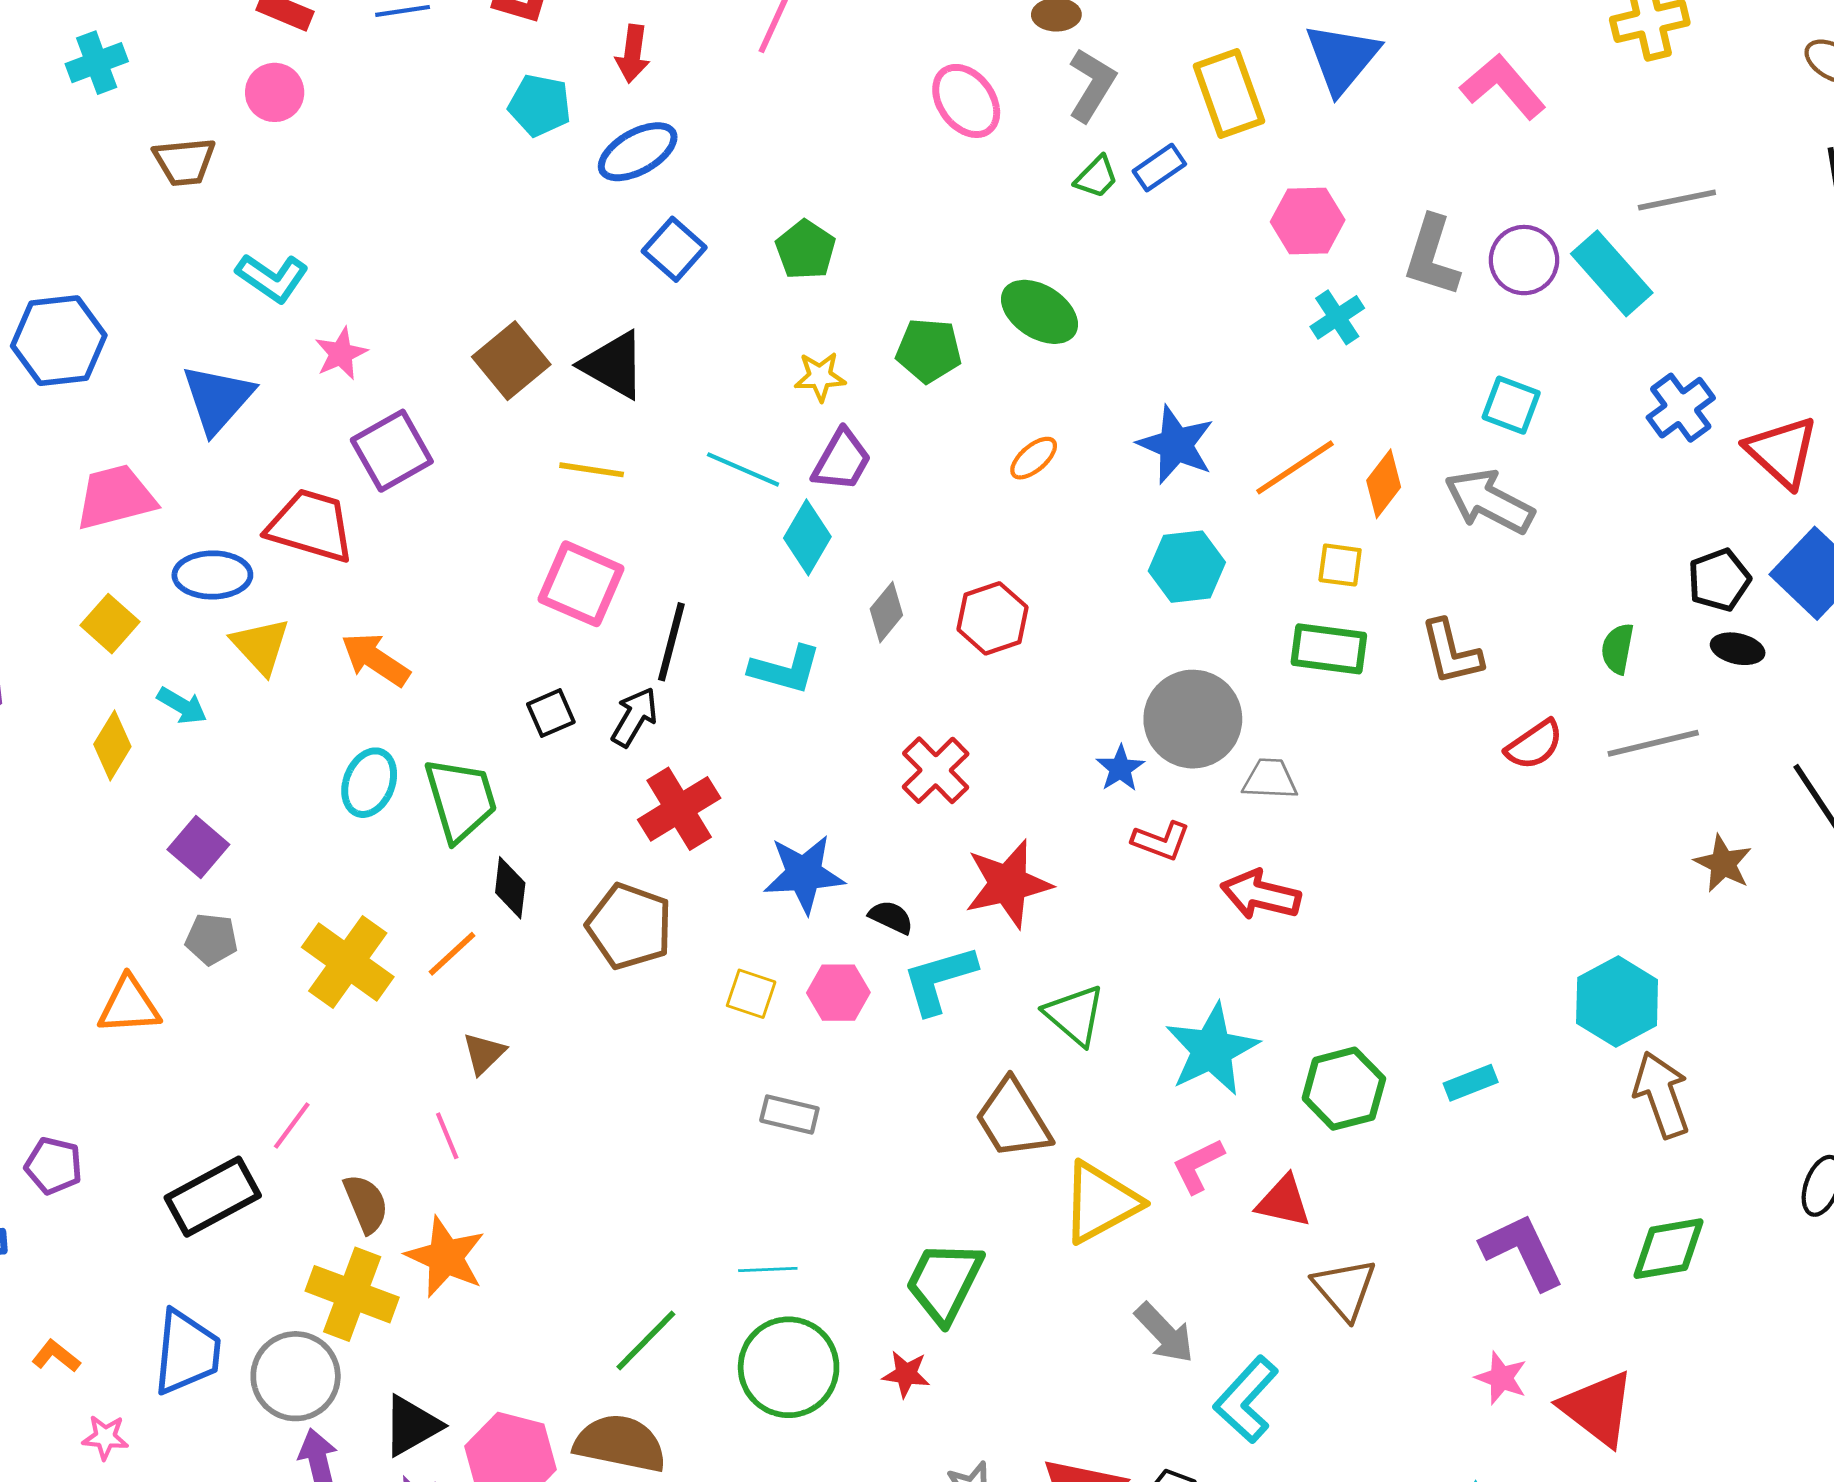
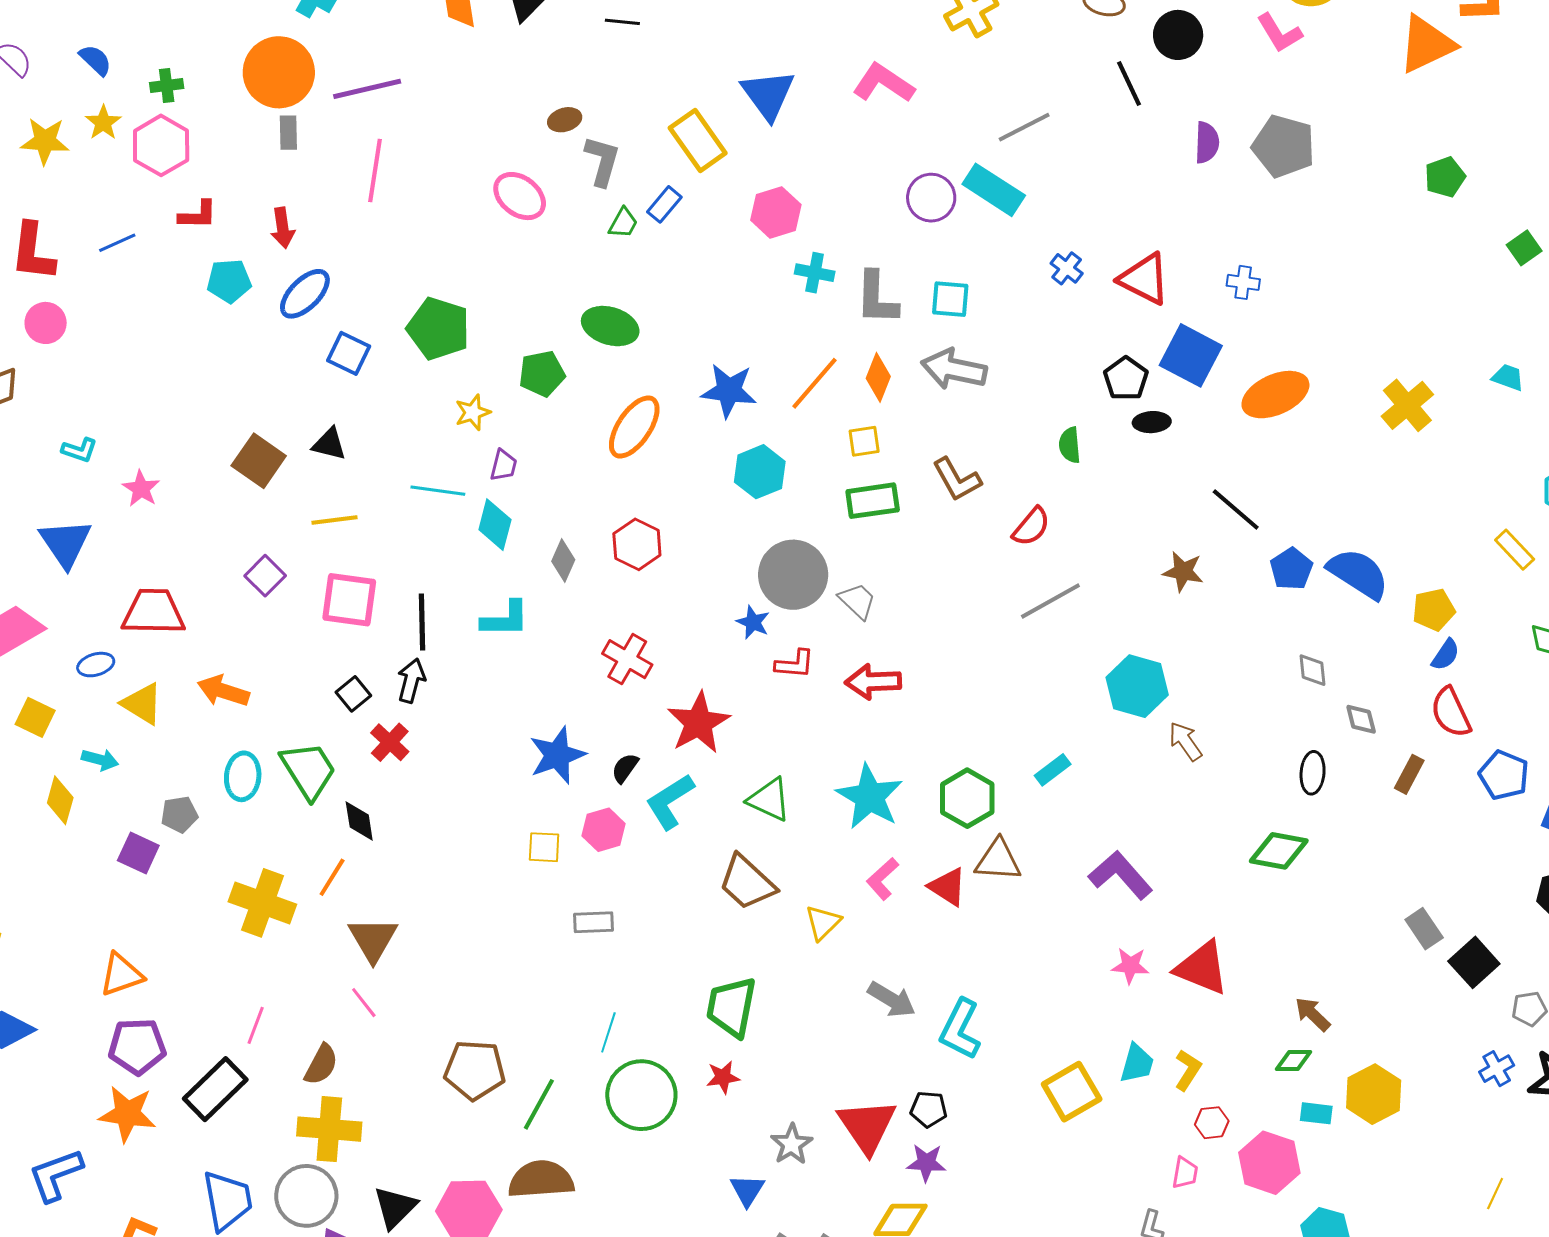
green pentagon: (806, 250) -> (438, 329), size x1.5
gray L-shape: (1432, 256) -> (877, 298), moved
cyan L-shape: (272, 278) -> (79, 450), size x0.7
cyan cross: (1337, 317) -> (815, 273), turned -30
black triangle: (613, 365) -> (329, 444), size x0.7
blue cross: (1681, 408) -> (1067, 268), size x0.7
purple square: (392, 451) -> (265, 576), moved, size x0.7
orange ellipse: (1034, 458) -> (634, 427), size x1.8
purple trapezoid: (842, 460) -> (504, 465), size x0.7
blue ellipse: (212, 575) -> (96, 665), size x0.7
gray line: (1653, 743) -> (1050, 601), moved
gray trapezoid: (1270, 779) -> (857, 601), turned 57
red cross: (679, 809) -> (390, 742), moved, size x0.7
black semicircle: (891, 917) -> (625, 768), turned -64
brown pentagon: (629, 926) -> (475, 1070), moved
gray pentagon: (211, 939) -> (179, 814), moved
brown triangle: (484, 1053) -> (373, 939), size x1.6
brown arrow: (1662, 1095) -> (1185, 741), size x0.7
purple pentagon: (54, 1166) -> (137, 1046), moved, size x1.4
red triangle: (1284, 1201) -> (948, 887), turned 36
yellow triangle: (1101, 1202) -> (823, 923), size x0.6
brown semicircle: (366, 1204) -> (321, 1065), turned 66
green diamond: (1669, 1249) -> (1279, 851), moved, turned 36
orange star: (446, 1257) -> (127, 1114), moved
cyan line: (768, 1269) -> (608, 1032), turned -54
brown triangle: (1345, 1289) -> (998, 860), moved, turned -30

